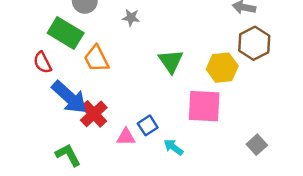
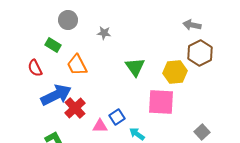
green rectangle: (66, 33) -> (53, 45), size x0.6
blue arrow: (69, 97) -> (56, 95), turned -68

